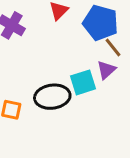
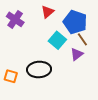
cyan square: (83, 82) -> (57, 40), moved, turned -36

